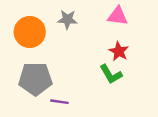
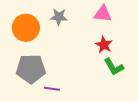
green L-shape: (111, 74) -> (114, 67), moved

